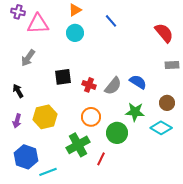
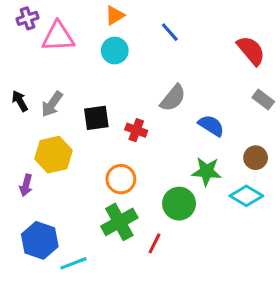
purple cross: (18, 12) -> (27, 18), turned -32
gray arrow: (28, 58) -> (52, 104), moved
gray rectangle: (172, 65) -> (263, 100), turned 40
gray semicircle: (113, 86) -> (173, 98), moved
black arrow: (18, 91) -> (20, 101), moved
yellow hexagon: (45, 117) -> (54, 155), moved
orange circle: (91, 117) -> (121, 179), moved

